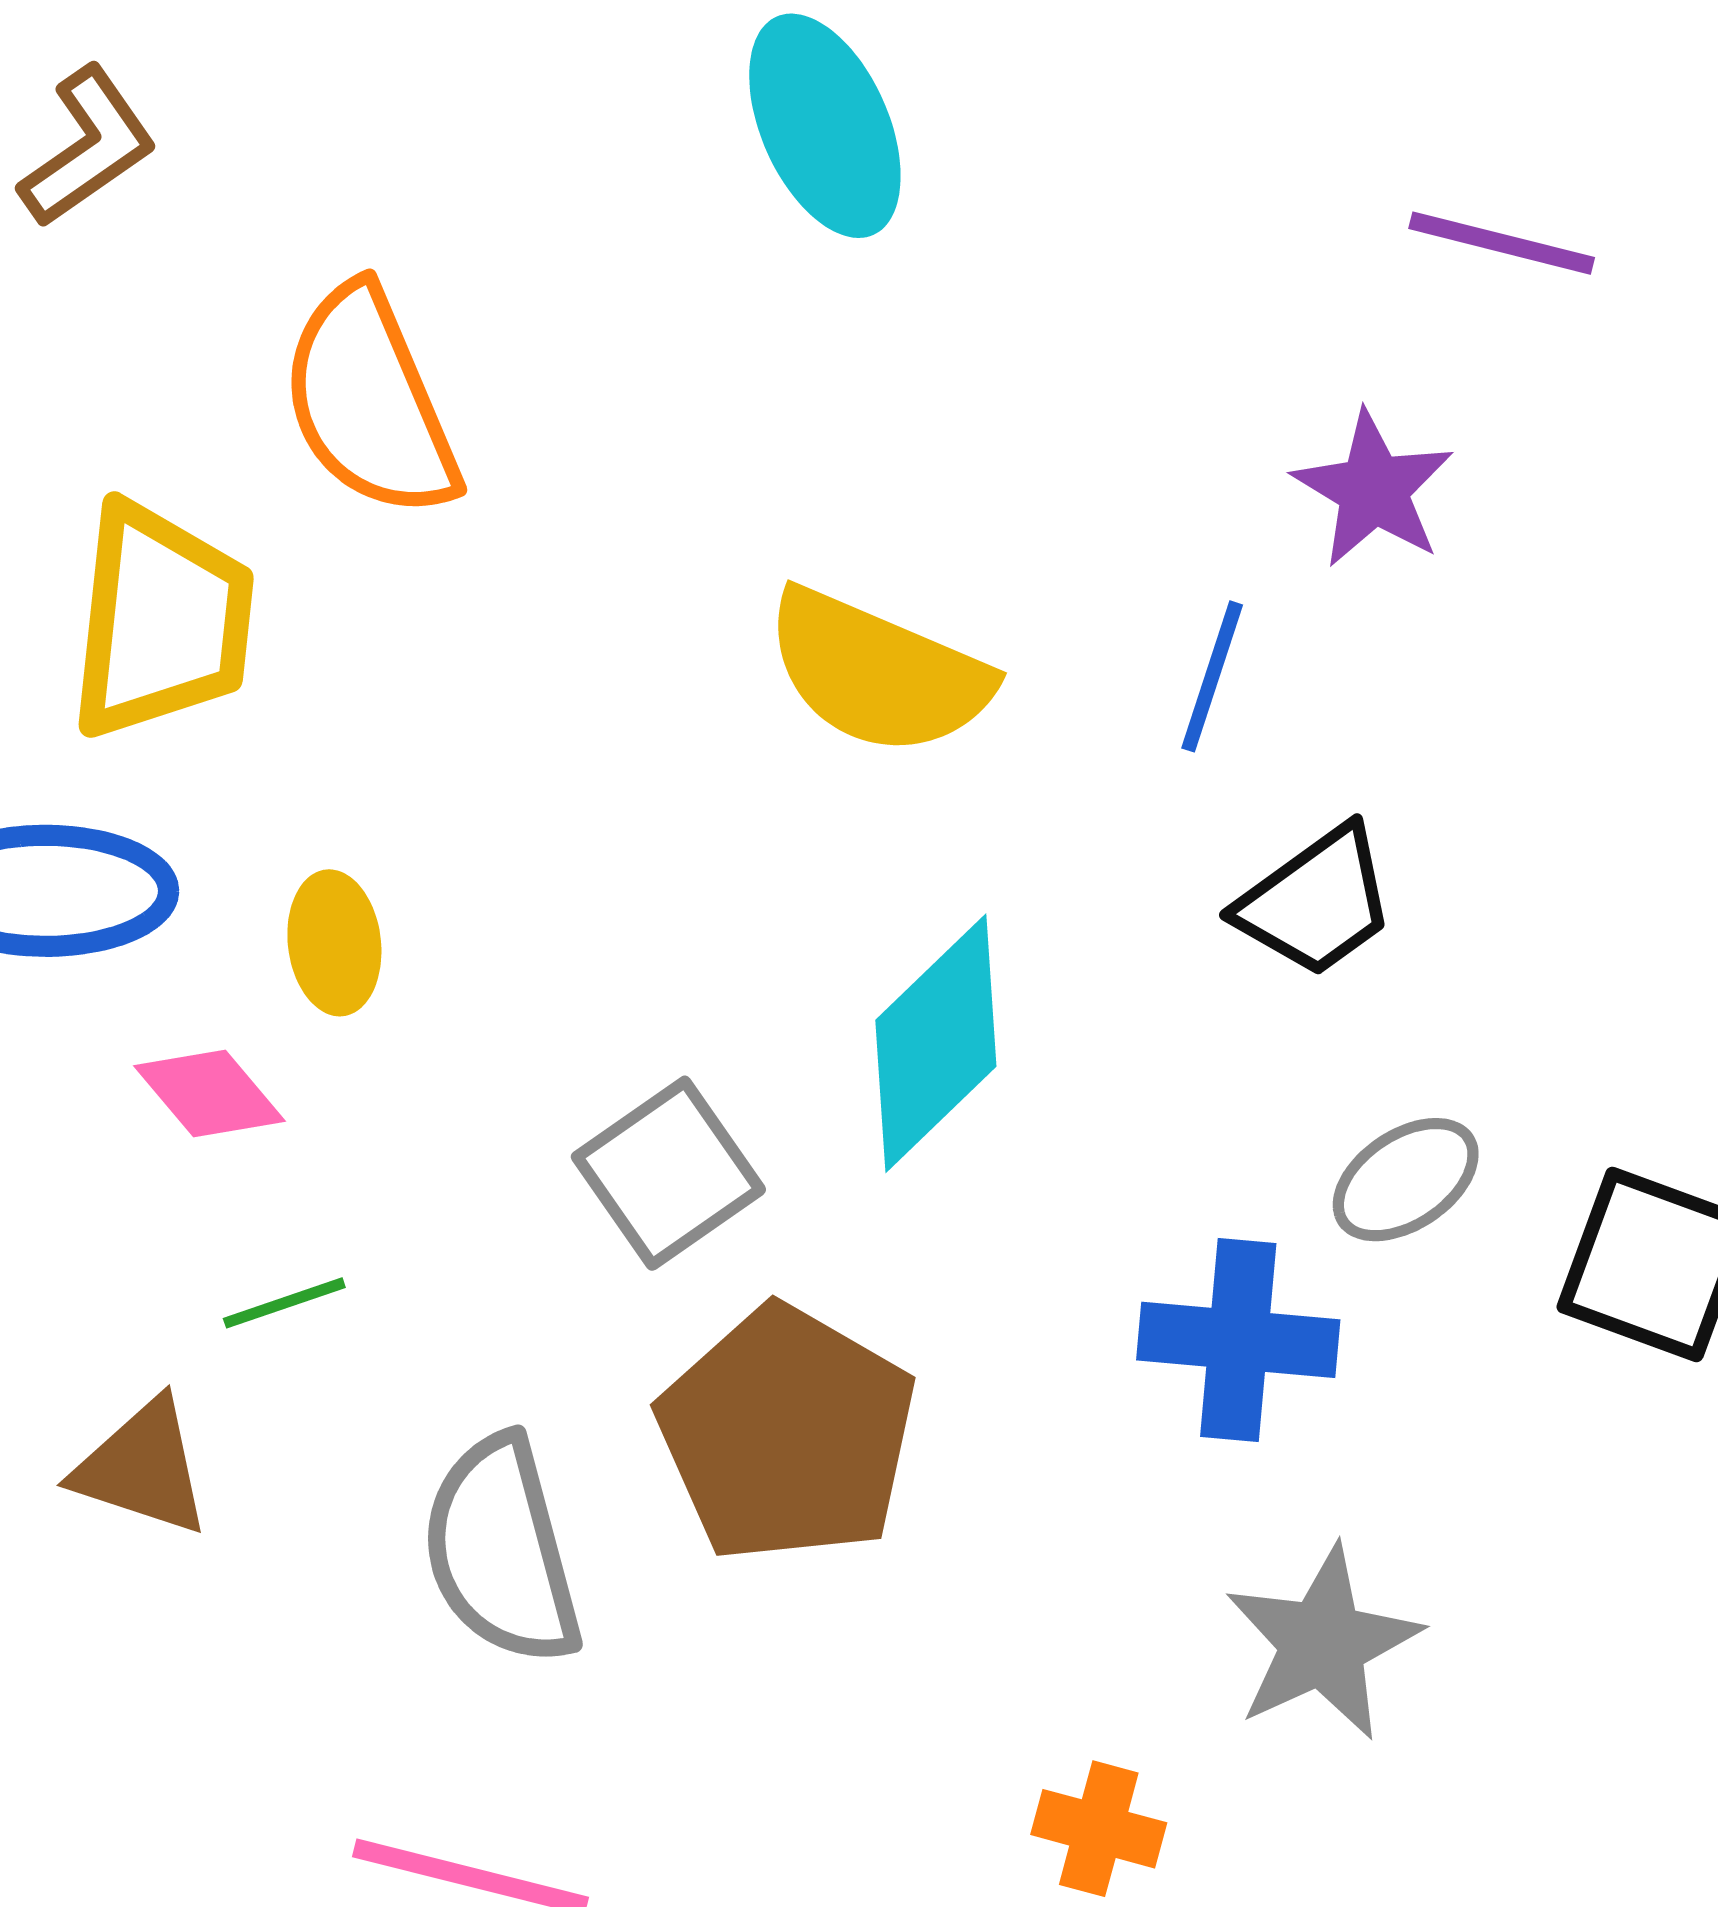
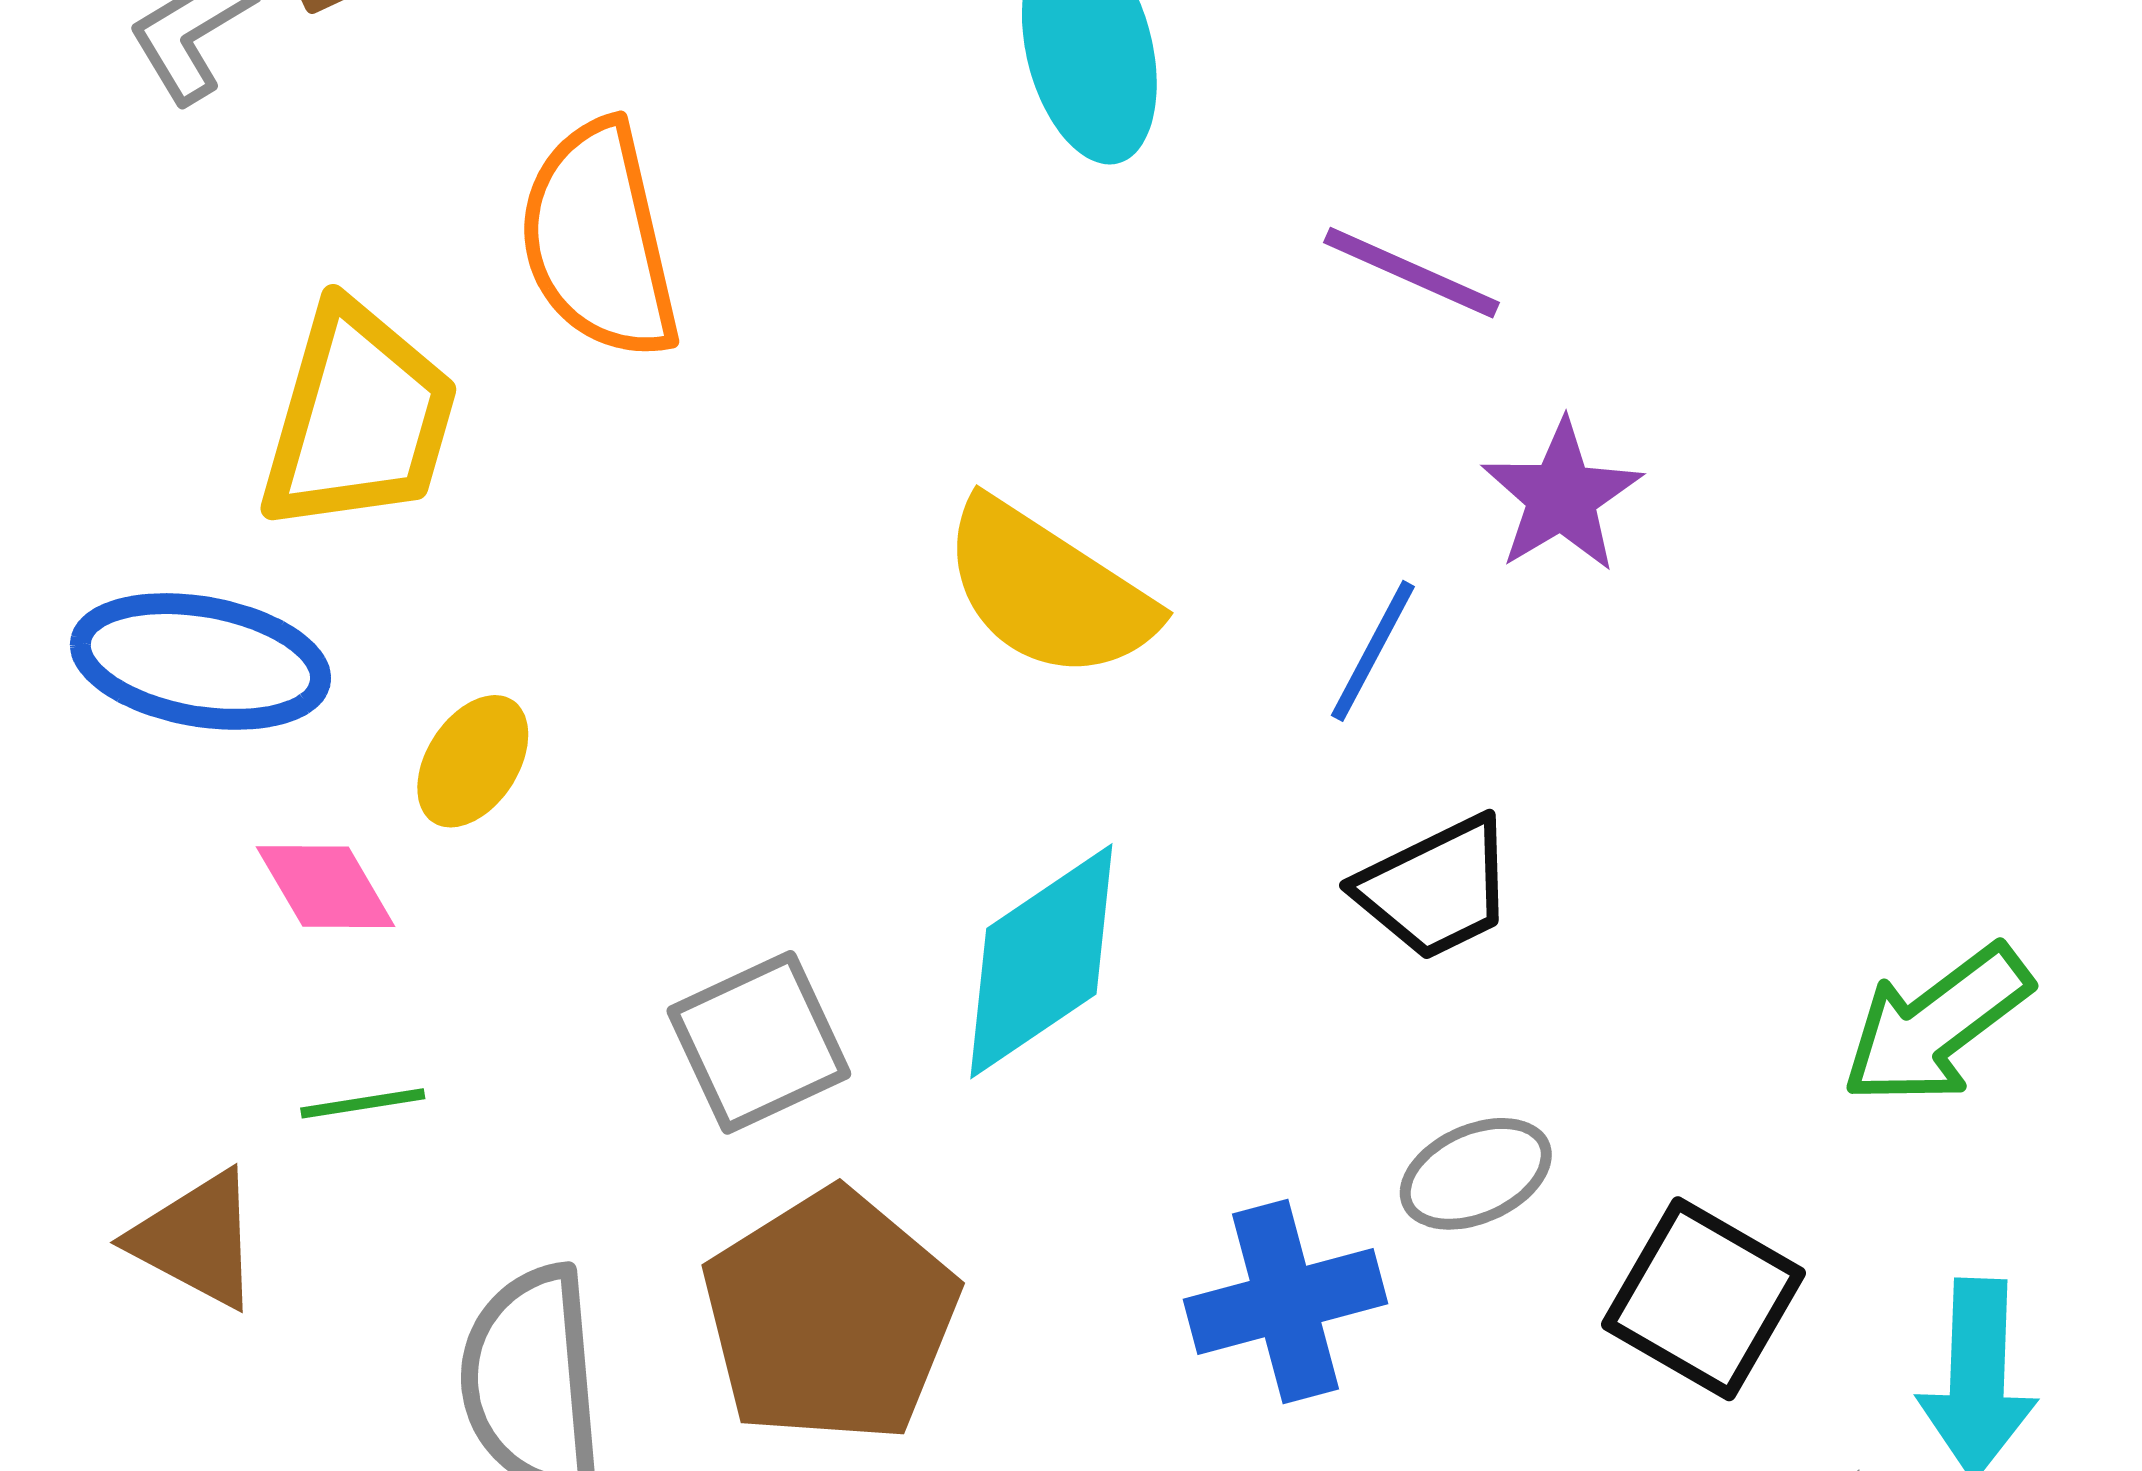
purple line: (1502, 243) -> (1411, 273), moved
yellow ellipse: (334, 943) -> (473, 761), turned 30
blue cross: (1238, 1340) -> (1285, 1302), turned -30

